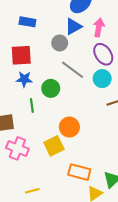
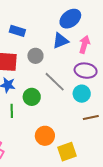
gray circle: (60, 43) -> (35, 56), moved
purple ellipse: (103, 54) -> (86, 71), turned -55
yellow square: (54, 146) -> (67, 152), moved

